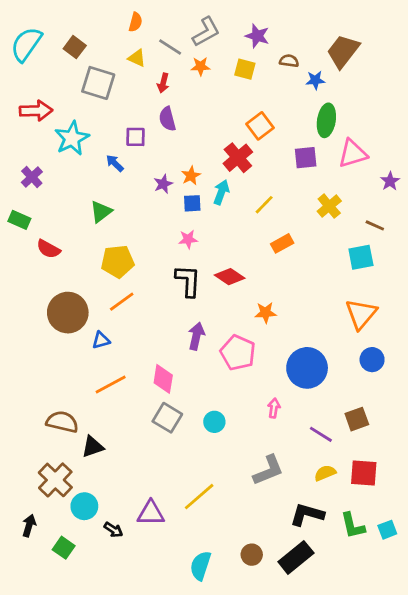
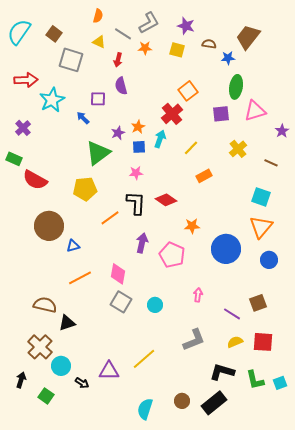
green triangle: (101, 212) -> (98, 153), moved, size x1.5
red semicircle: (48, 249) -> (35, 180), size x1.4
cyan square: (361, 257) -> (261, 197), moved, turned 30
orange line: (122, 302) -> (110, 218), moved
blue circle: (307, 368) -> (226, 249), moved

